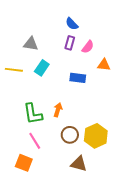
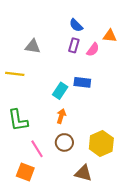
orange triangle: (104, 65) -> (110, 36), moved
cyan rectangle: (42, 68) -> (60, 91), moved
green L-shape: (33, 114) -> (18, 120), moved
brown circle: (70, 135) -> (64, 142), moved

